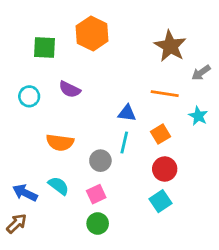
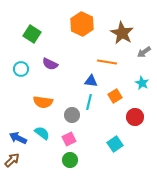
orange hexagon: (92, 33) -> (82, 24), moved
green square: (45, 47) -> (32, 34), turned 30
orange line: (165, 94) -> (107, 62), moved
red circle: (165, 169) -> (135, 117), moved

